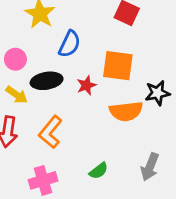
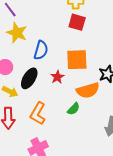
black ellipse: (47, 81) -> (29, 78), turned -40
green semicircle: (99, 171) -> (74, 109), moved

